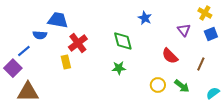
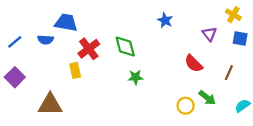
blue square: (211, 34) -> (240, 39), turned 32
green diamond: (123, 41) -> (125, 46), moved
blue line: (24, 51) -> (15, 42), moved
yellow circle: (158, 85) -> (186, 106), moved
brown triangle: (28, 92) -> (50, 105), moved

